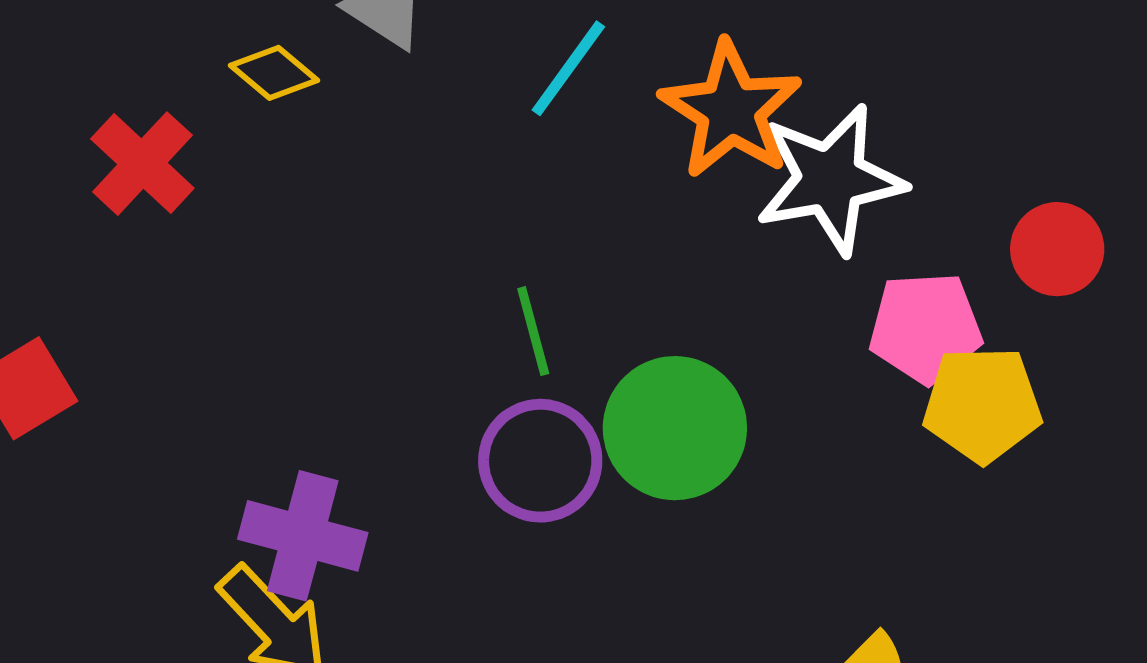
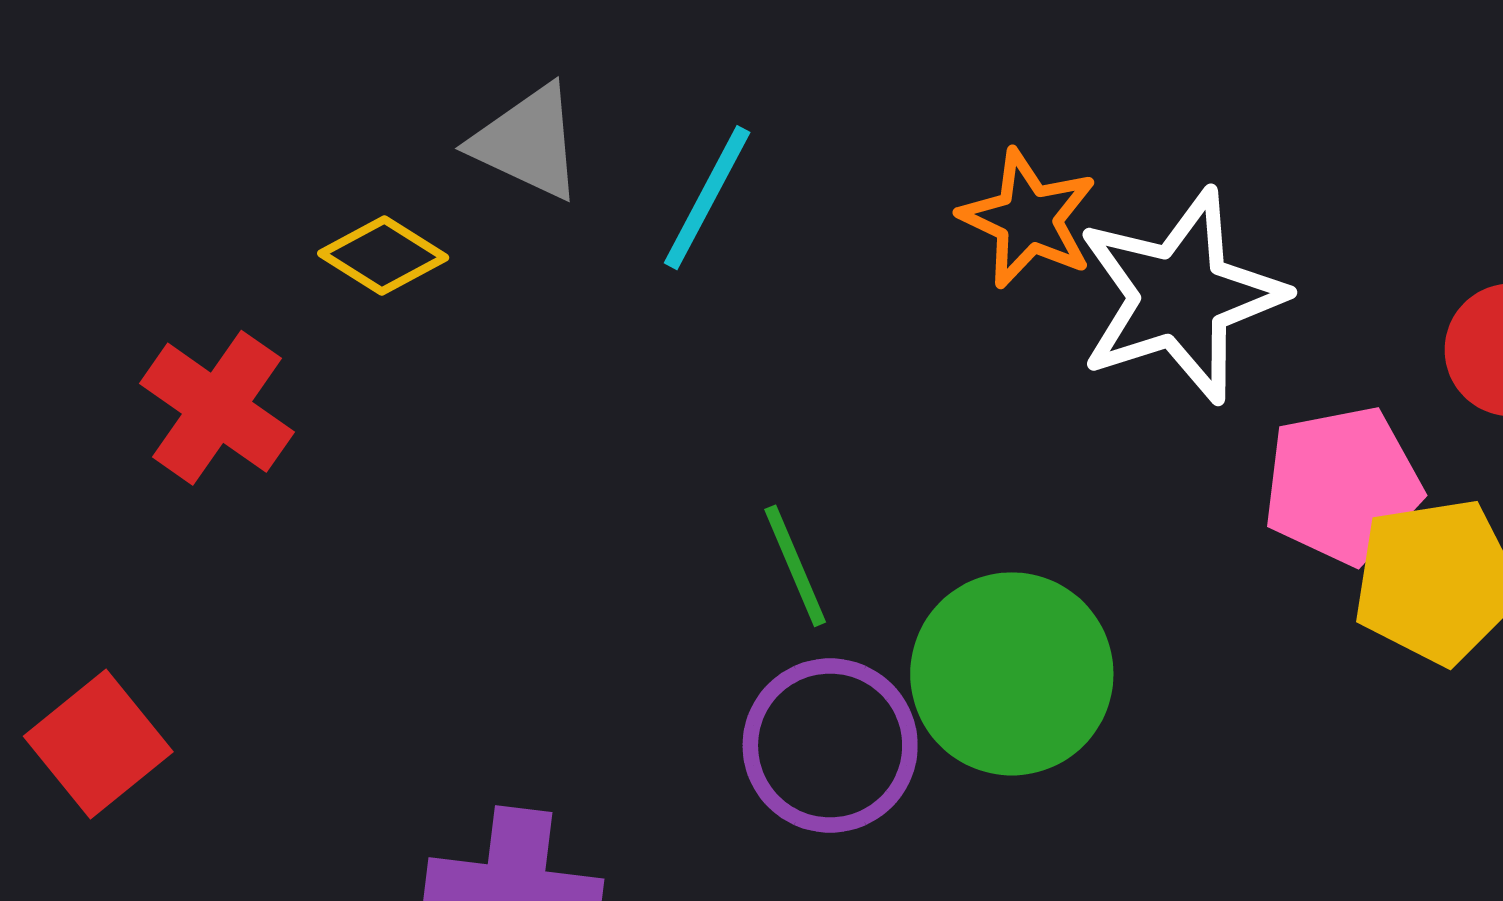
cyan line: (568, 68) -> (707, 198), moved
orange star: (731, 110) -> (1028, 219), size x0.7

